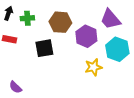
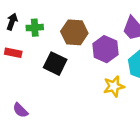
black square: (44, 48) -> (55, 64), turned 36

